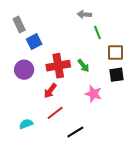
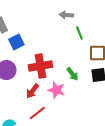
green arrow: (83, 66) -> (72, 74), moved
pink star: (93, 94) -> (56, 90), moved

